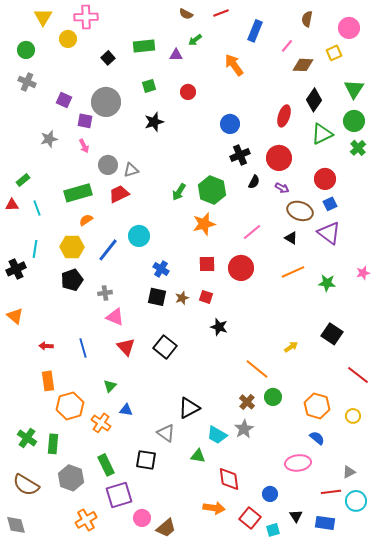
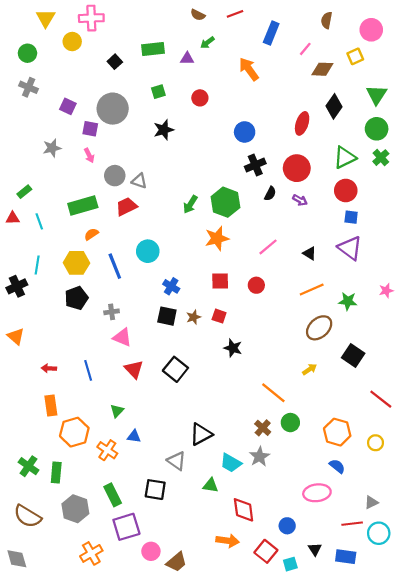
green triangle: (322, 134) -> (345, 158), moved
gray triangle: (131, 170) -> (139, 181), turned 35
blue square: (330, 204) -> (351, 217), turned 32
brown ellipse: (300, 211) -> (319, 328), moved, turned -60
blue line: (108, 250) -> (115, 266), turned -60
red circle: (241, 268) -> (256, 285), size x0.6

